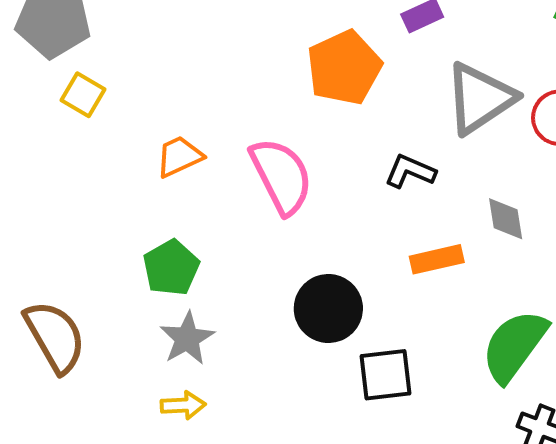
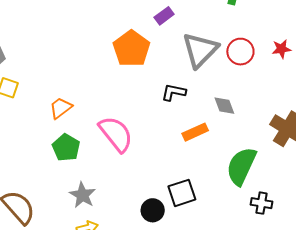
pink semicircle: (281, 176) -> (116, 134), moved
green pentagon: (171, 268) -> (66, 148), moved
black circle: (328, 309) -> (153, 210), moved, size x0.7

